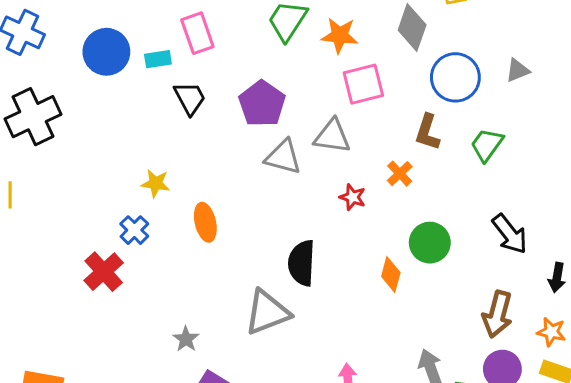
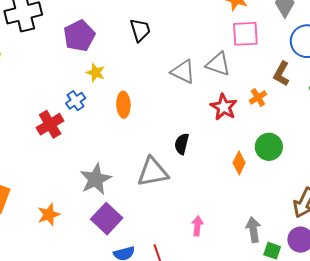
black trapezoid: (190, 98) -> (140, 30), moved
purple pentagon: (262, 104) -> (79, 36), moved
red star: (353, 197) -> (224, 107), size x1.5
black semicircle: (302, 263) -> (182, 144), size x0.7
gray star: (186, 339) -> (96, 179), size x1.8

